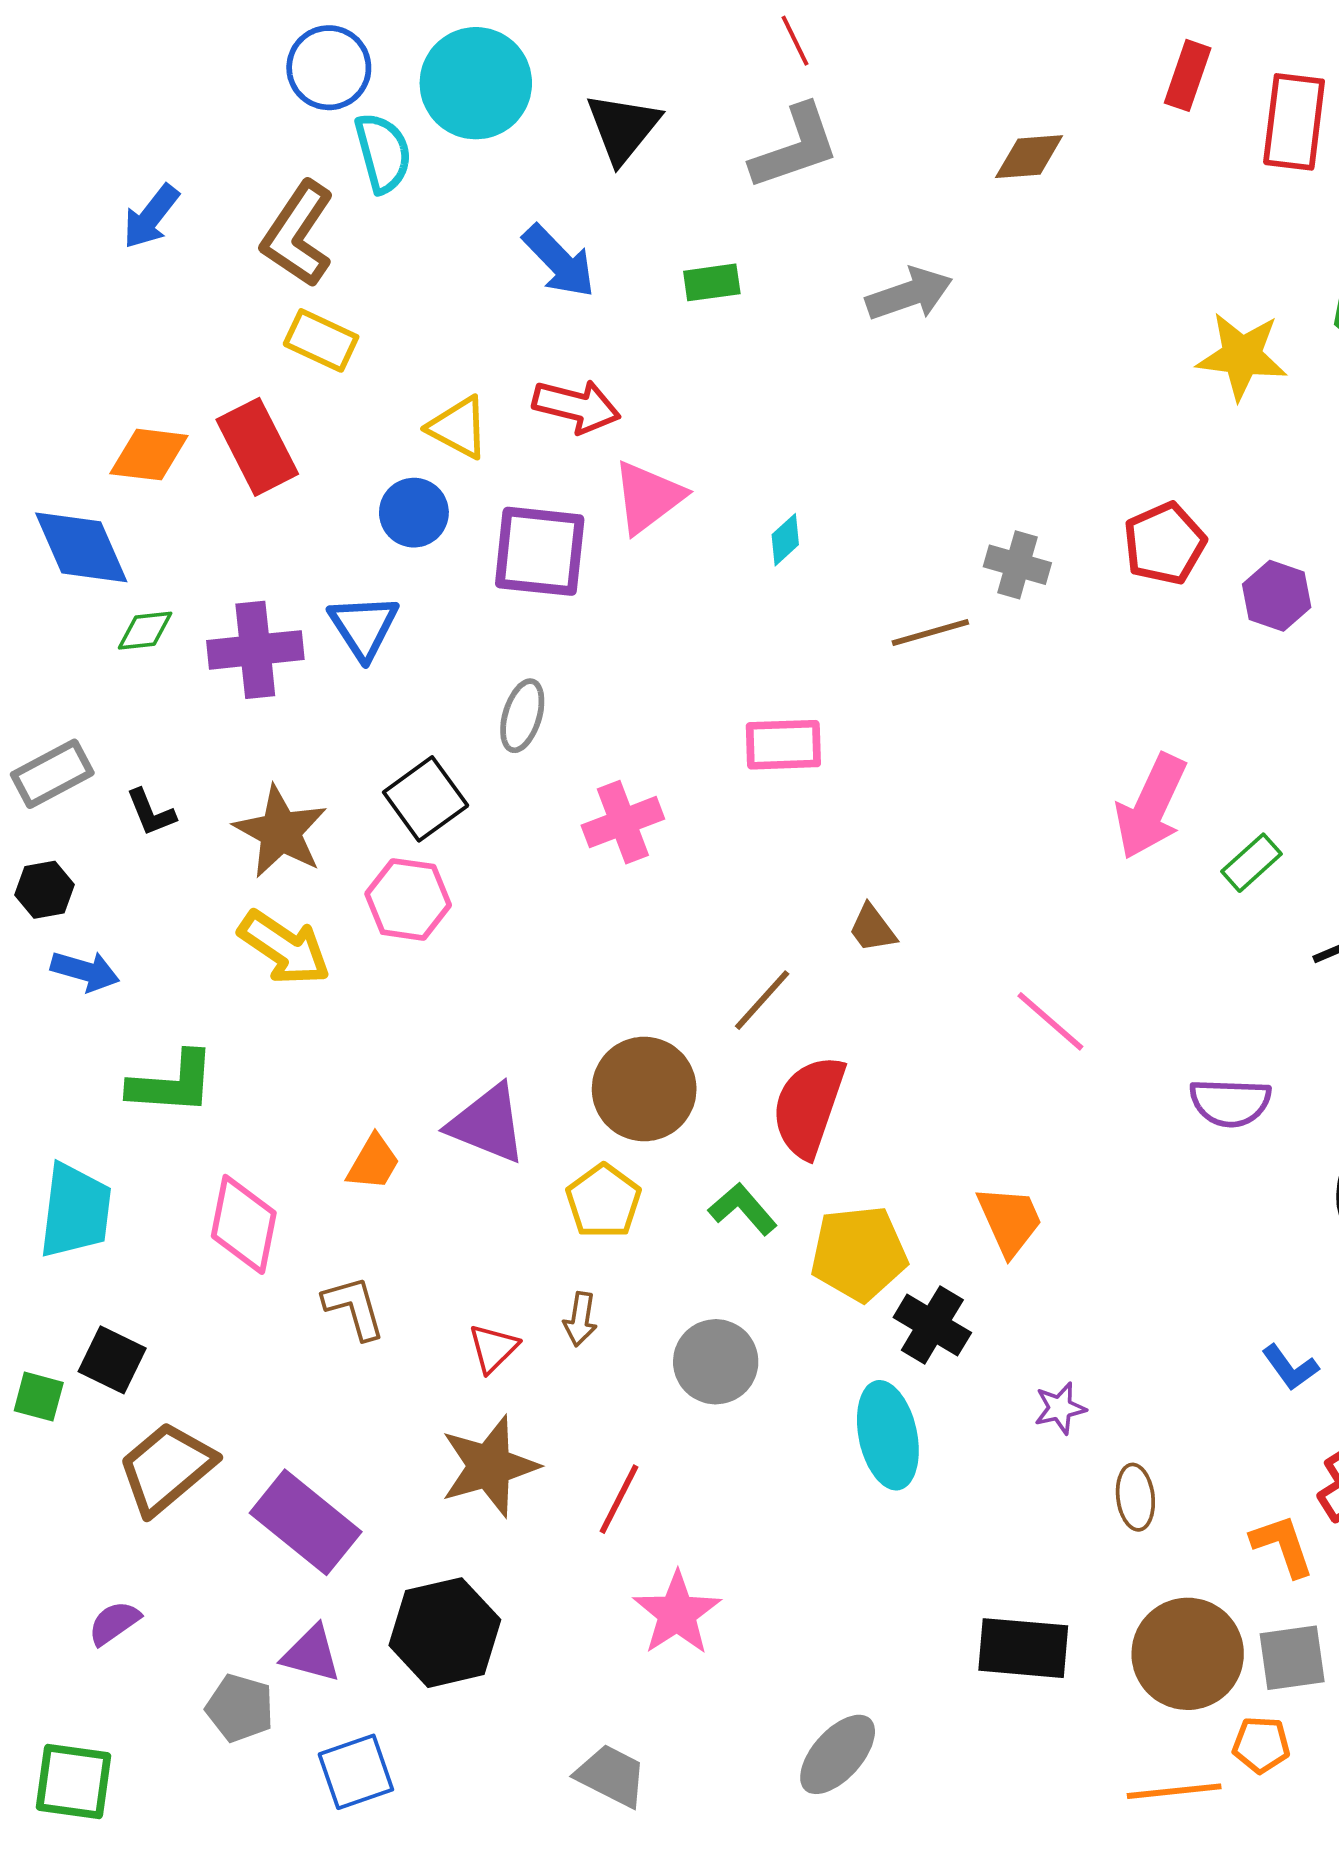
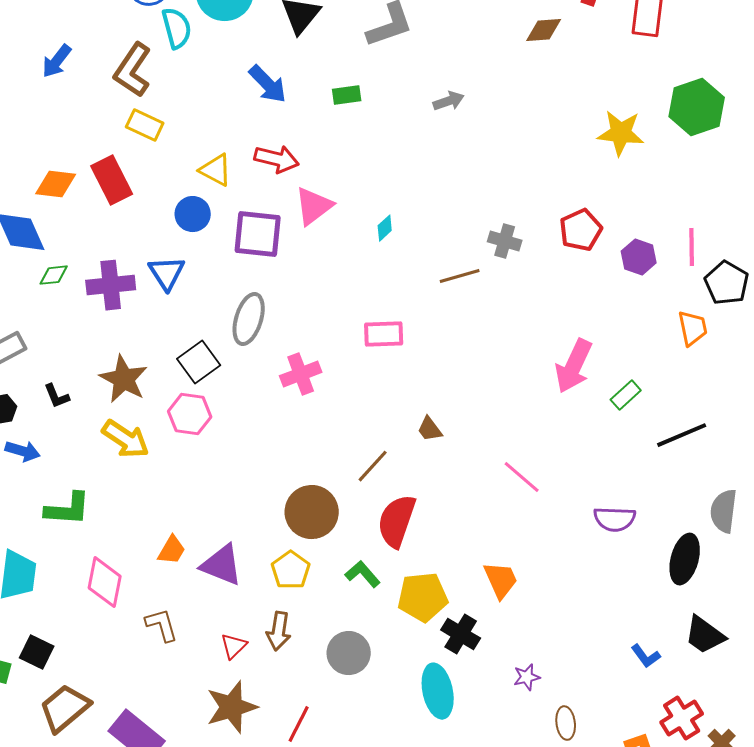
brown diamond: (1029, 157) -> (544, 30), moved
gray arrow: (909, 294) -> (449, 101), size x0.7
gray ellipse: (522, 716) -> (249, 319), size x1.4
black L-shape: (151, 812) -> (57, 396), moved
purple triangle: (487, 1124) -> (222, 565), moved
brown arrow: (580, 1319) -> (279, 631), size x1.4

